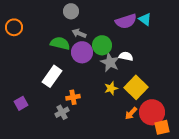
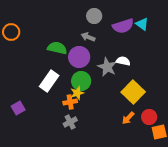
gray circle: (71, 11) -> (94, 16), moved
gray arrow: (79, 33) -> (88, 37), moved
green circle: (102, 45) -> (81, 81), moved
yellow star: (111, 88) -> (77, 93), moved
gray cross: (62, 112) -> (70, 122), moved
red circle: (152, 112) -> (149, 117), size x0.6

